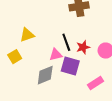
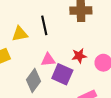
black line: (66, 42) -> (44, 25), moved
gray diamond: (45, 75) -> (34, 81), turned -40

